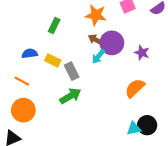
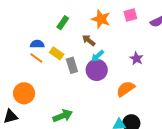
brown arrow: (96, 40) -> (89, 40), moved
purple circle: (112, 43) -> (97, 70), moved
orange line: (22, 81) -> (36, 58), moved
green arrow: (70, 96) -> (63, 116), moved

